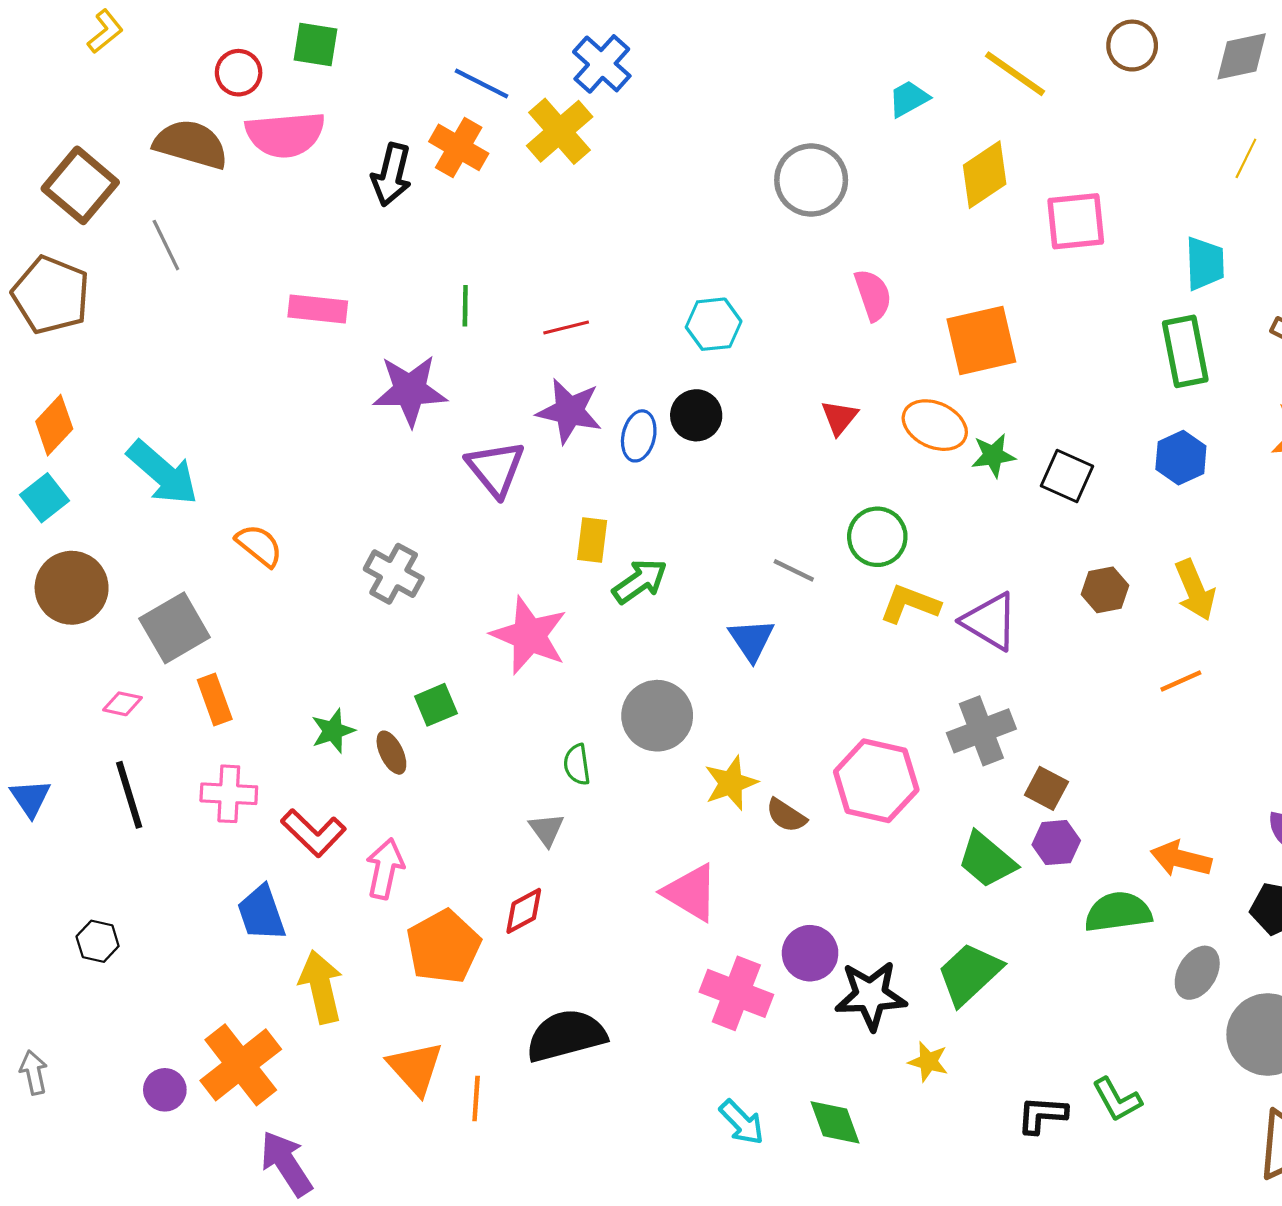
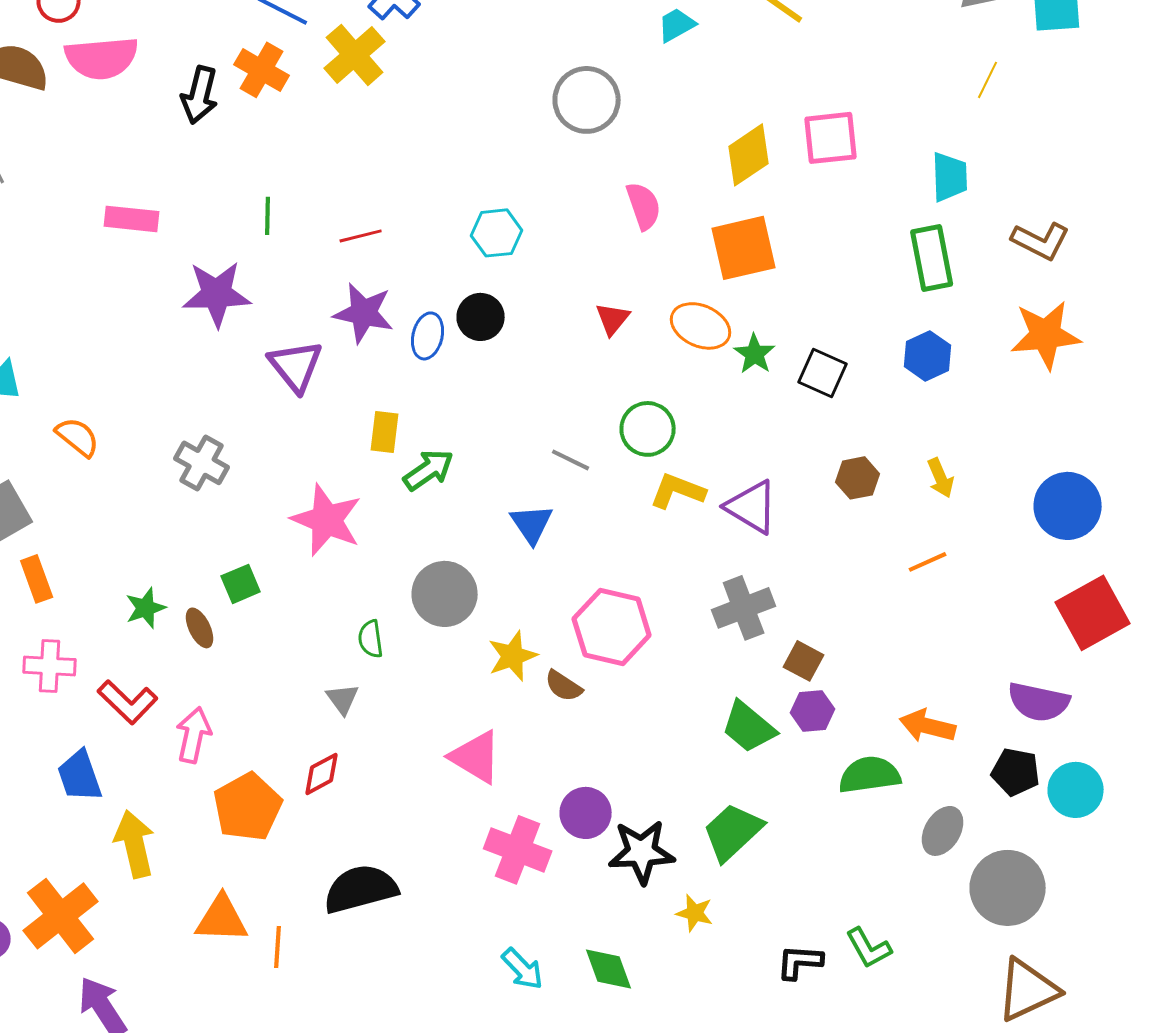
yellow diamond: (985, 175) -> (749, 155), moved
green star: (993, 455) -> (755, 354), turned -30
yellow arrow: (1195, 590) -> (941, 478), size x0.7
pink hexagon: (876, 781) -> (612, 627), moved
orange triangle: (415, 1068) -> (222, 919), turned -46

